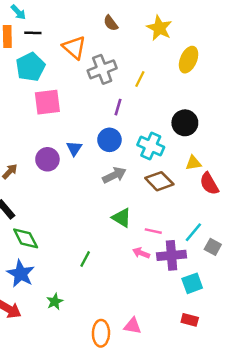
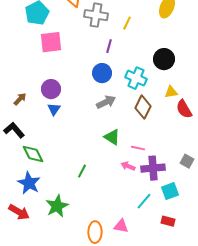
gray cross: (102, 69) -> (96, 15), turned 30
blue triangle: (74, 148) -> (54, 109), moved
brown diamond: (159, 181) -> (143, 107), turned 70
cyan line: (193, 232) -> (144, 201), moved
green star: (55, 302) -> (57, 206), size x1.6

